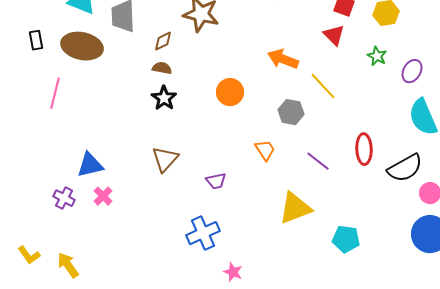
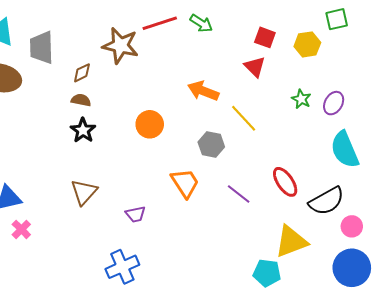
green star: (377, 56) -> (301, 99), moved
red ellipse: (364, 149) -> (285, 182), turned -32
orange trapezoid: (265, 150) -> (185, 183), size x1.4
yellow triangle: (295, 208) -> (291, 242), moved

